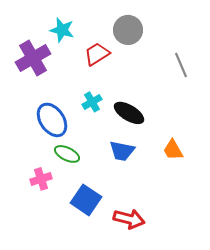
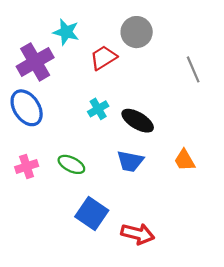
blue ellipse: (52, 120) -> (27, 108), moved
pink cross: (41, 179) -> (27, 167), moved

